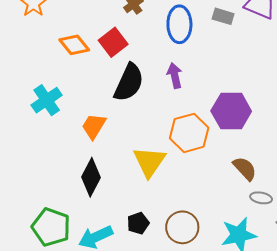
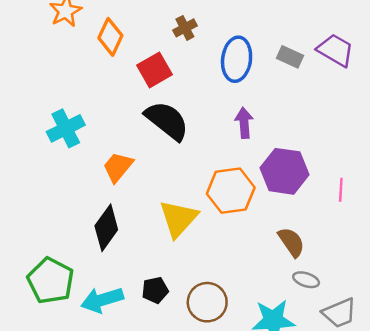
orange diamond: (74, 45) -> (110, 37), moved, turned 56
purple arrow: (175, 76) -> (244, 123), moved
black semicircle: (129, 83) -> (167, 121), turned -84

